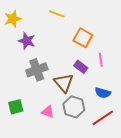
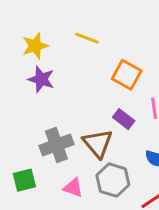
yellow star: (13, 19) -> (35, 46), moved
gray cross: (37, 70) -> (56, 145), moved

